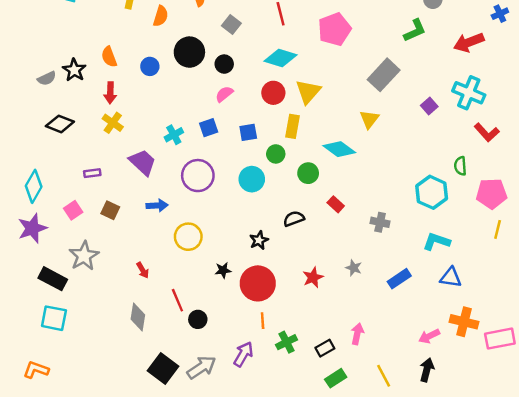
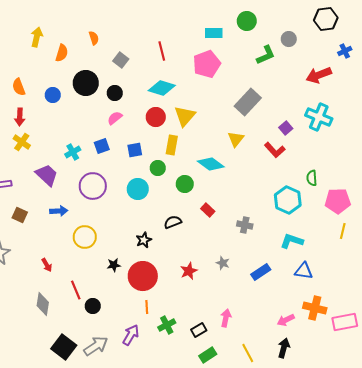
green L-shape: (415, 30) -> (266, 55), moved
red L-shape: (487, 132) -> (275, 150), moved

